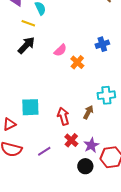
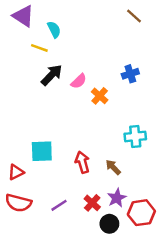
black arrow: (26, 45) -> (52, 75), moved
brown arrow: (88, 112) -> (113, 167), moved, turned -72
red cross: (71, 140) -> (92, 203), moved

